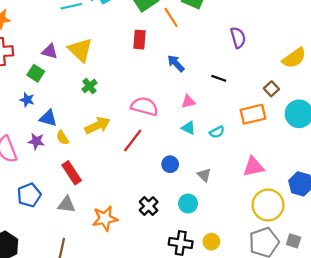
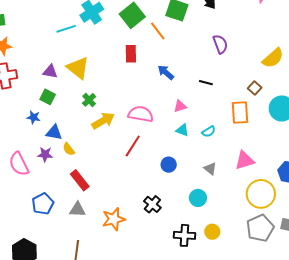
green square: (36, 73) -> (48, 97), moved
orange rectangle: (253, 114) -> (240, 113), turned -75
yellow arrow: (97, 125) -> (103, 121), moved
gray triangle: (204, 175) -> (210, 169), moved
cyan circle: (188, 204) -> (198, 198), moved

